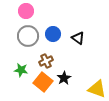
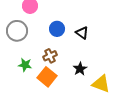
gray circle: (28, 36) -> (17, 31), moved
black star: (64, 78) -> (80, 69), moved

